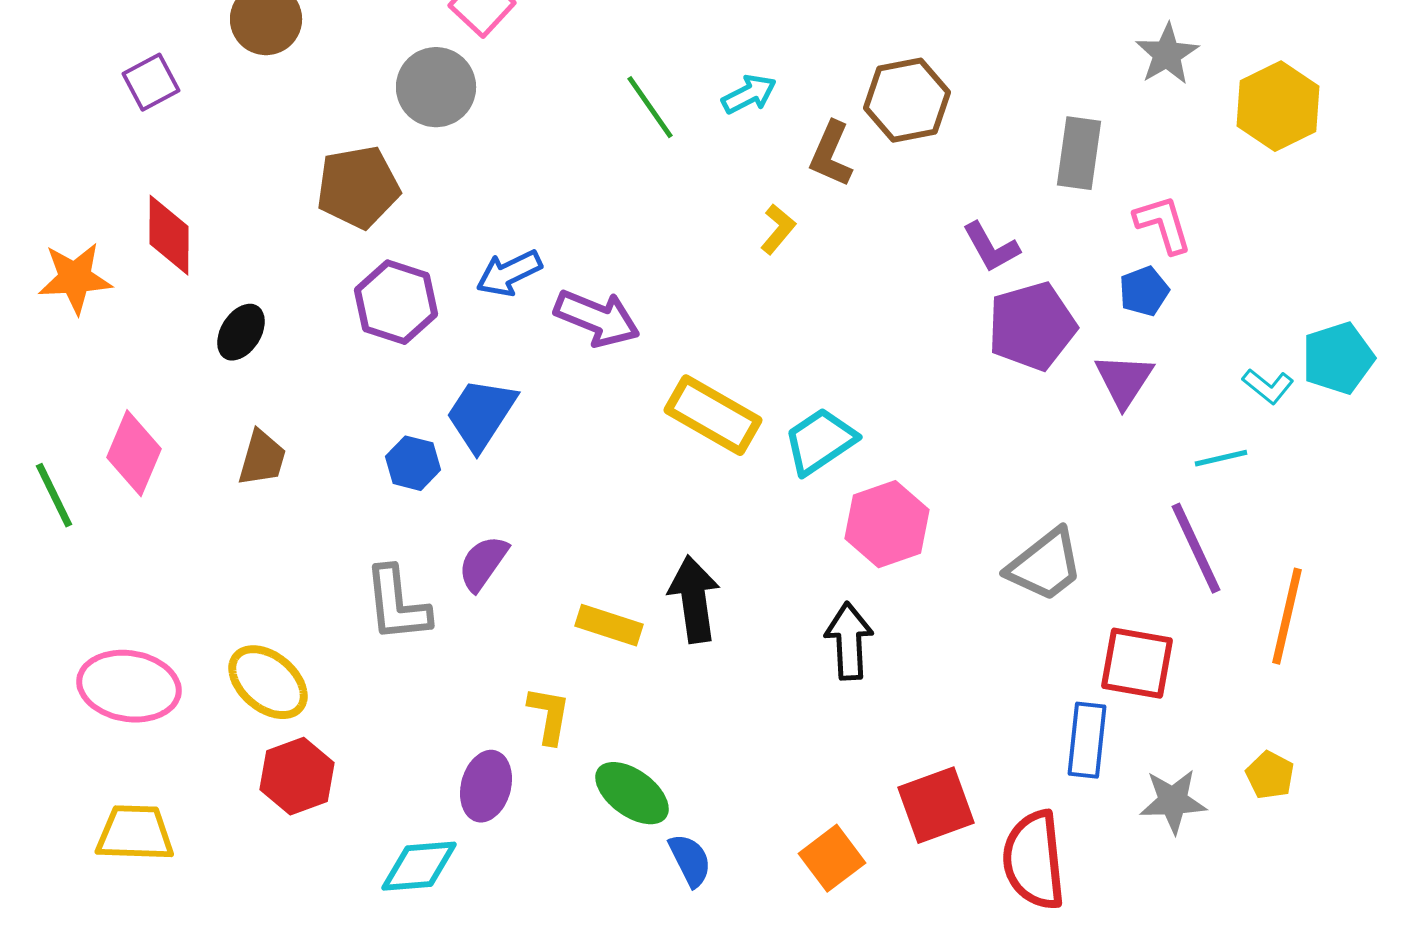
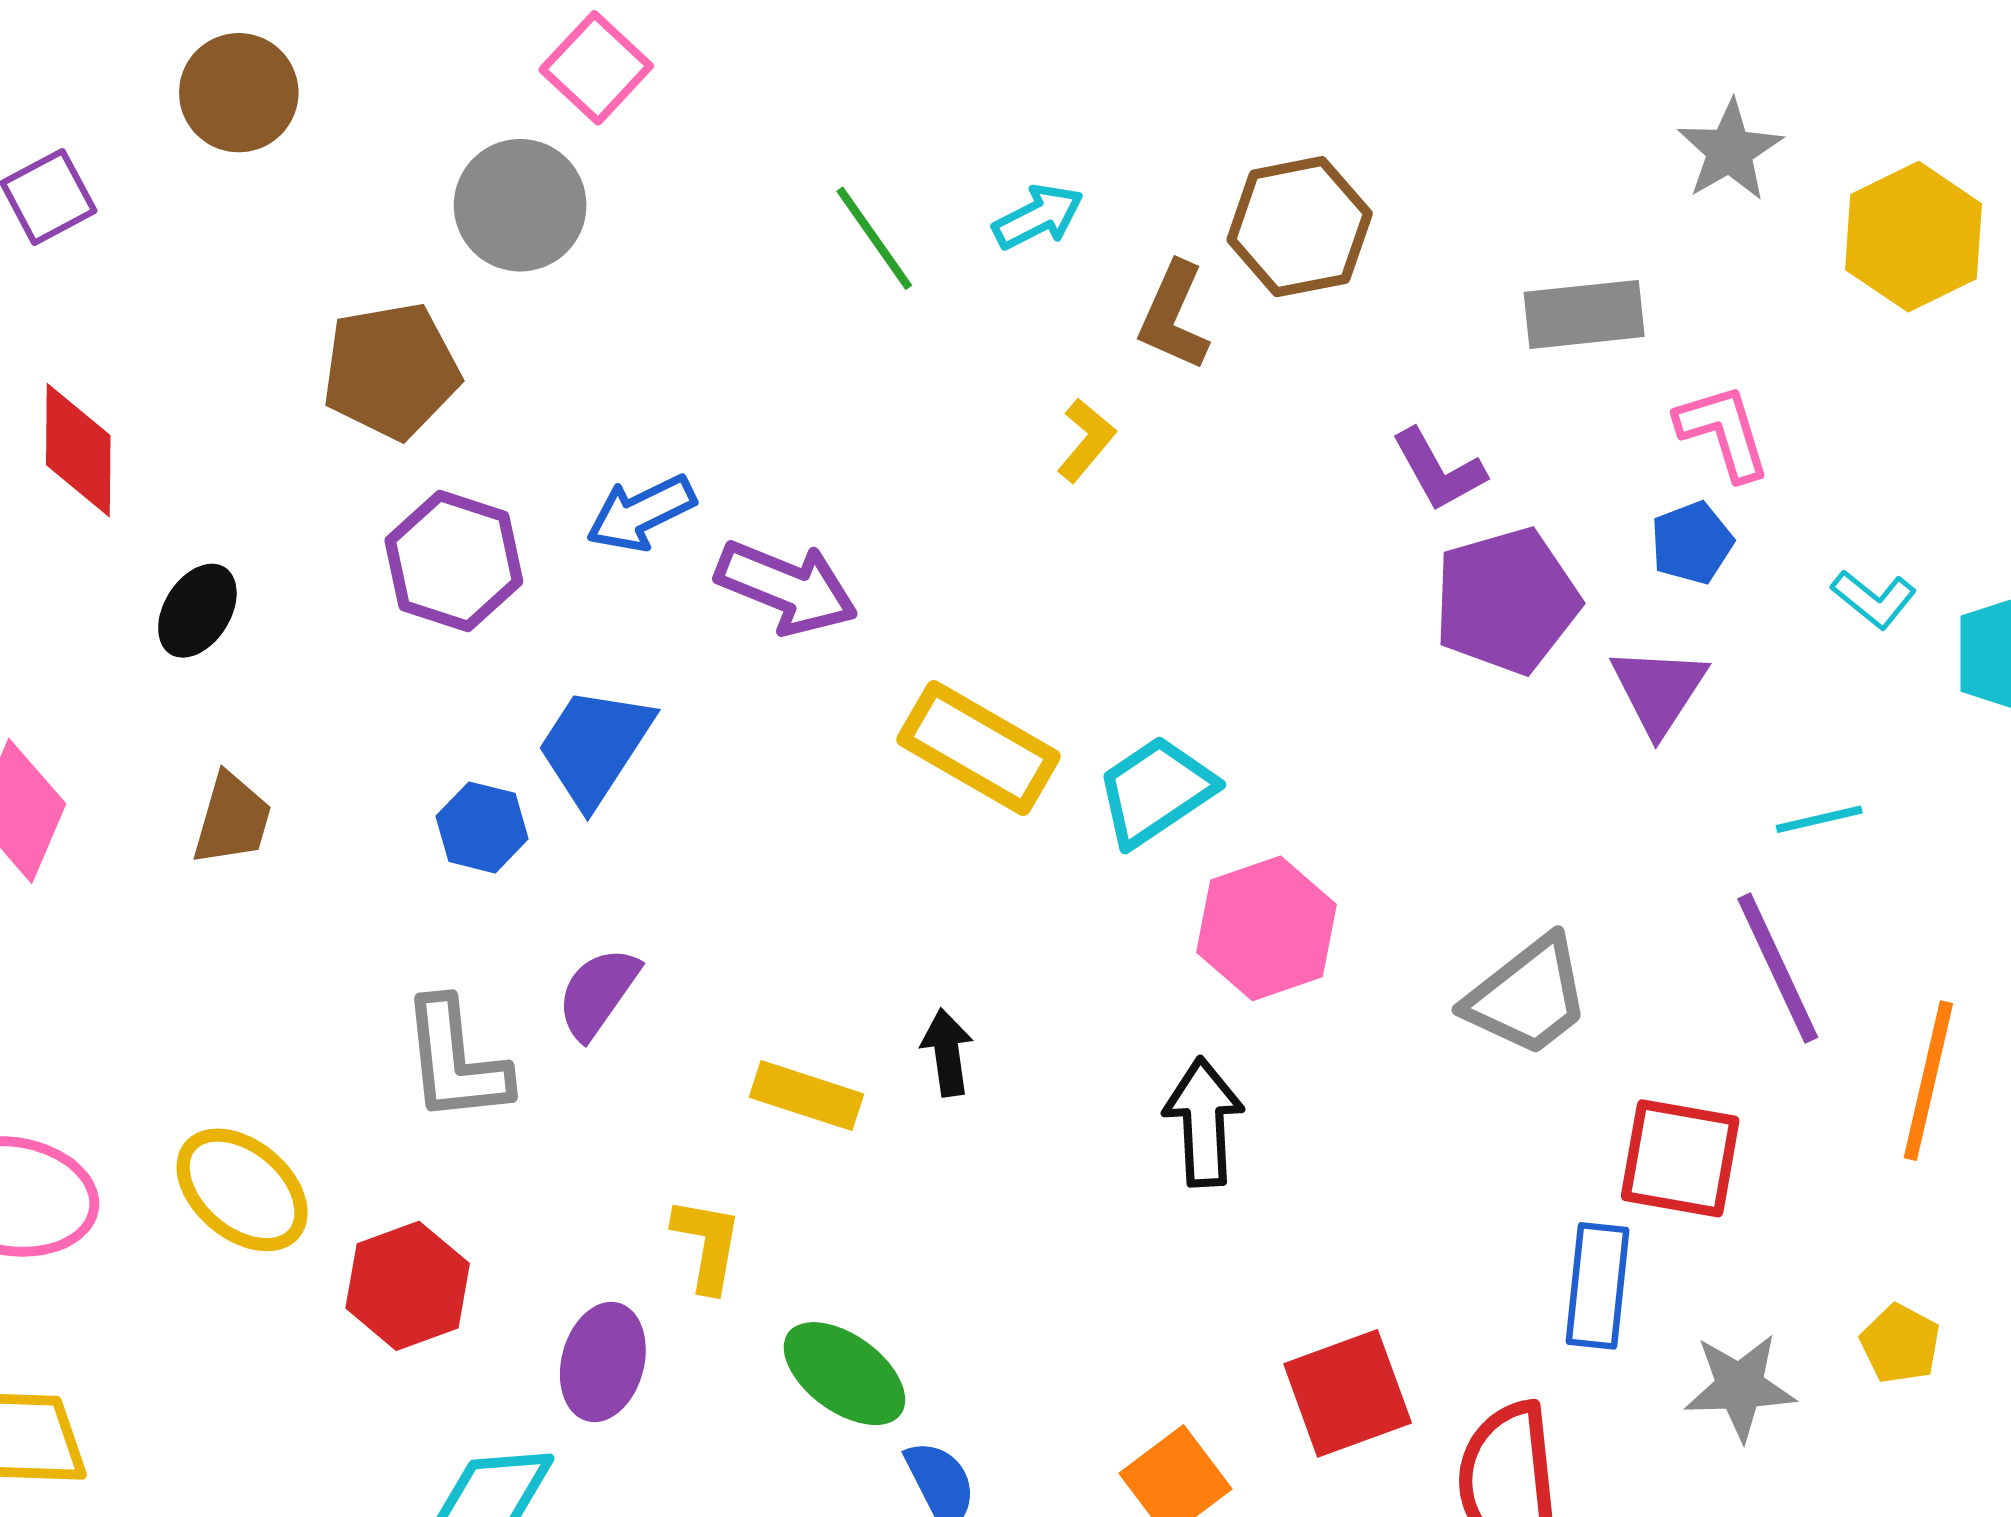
gray rectangle: (1079, 153) -> (1584, 314), turned 76
cyan L-shape: (1268, 386) -> (1874, 599), moved
black arrow: (694, 599) -> (947, 1053), size x0.6
red hexagon: (297, 776) -> (408, 1286), moved

